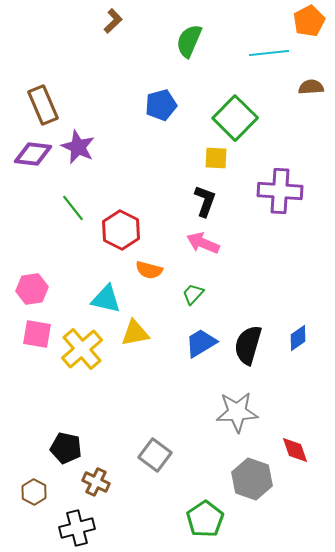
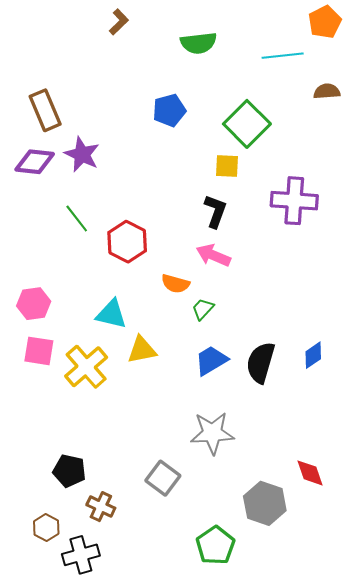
green semicircle: (189, 41) -> (199, 43), turned -120
orange semicircle: (149, 270) -> (175, 284), moved
gray star: (237, 412) -> (212, 433), moved
brown hexagon: (34, 492) -> (46, 528), moved

